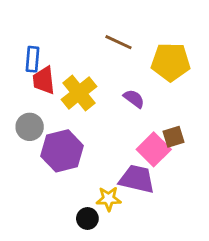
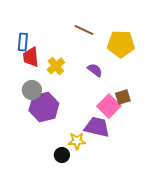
yellow cross: (79, 93) -> (56, 66), size x0.7
gray circle: (30, 127) -> (32, 90), moved

